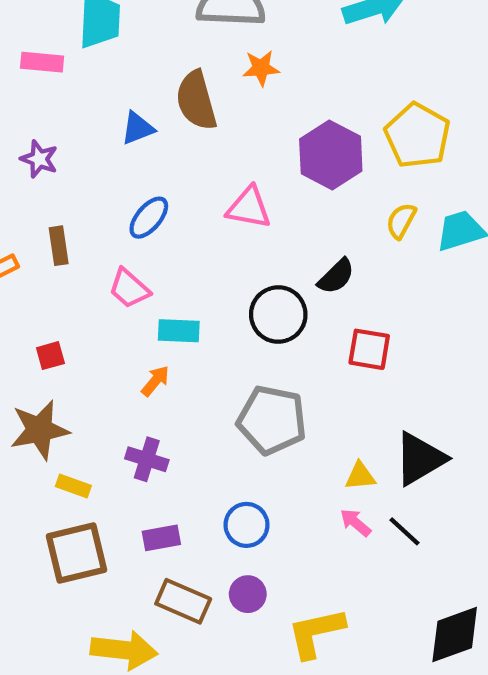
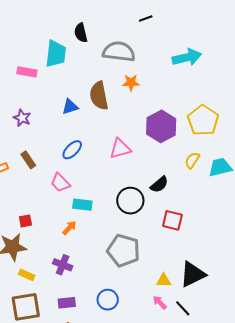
pink triangle: (249, 208) -> (120, 149), turned -30
brown rectangle: (59, 246) -> (28, 160), turned -30
red square: (50, 356) -> (25, 221), moved

